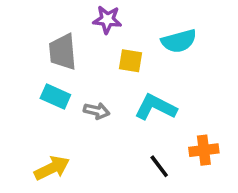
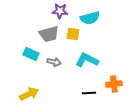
cyan semicircle: (179, 41) -> (90, 18), moved
gray trapezoid: (63, 52) -> (49, 34), moved, turned -100
black line: (159, 166) -> (89, 93), turned -56

